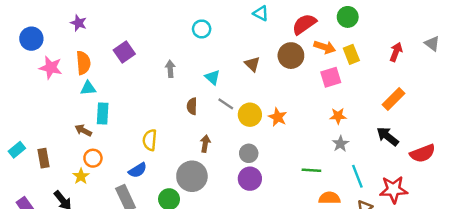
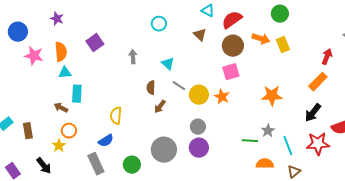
red semicircle: (304, 24) -> (232, 20), moved
red arrow: (396, 52) -> (327, 57), moved
brown triangle: (252, 64) -> (200, 35), moved
pink square: (331, 77) -> (231, 72), moved
orange star: (338, 116) -> (272, 96), size x1.5
black arrow: (388, 136) -> (313, 113), turned -90
brown arrow: (205, 144) -> (160, 107), moved, turned -152
gray star: (340, 144) -> (268, 131), moved
gray circle: (192, 176) -> (164, 150), moved
red star: (394, 190) -> (318, 144), moved

